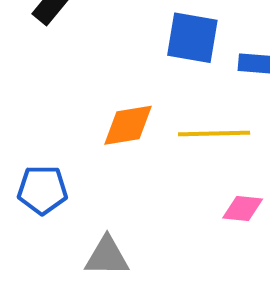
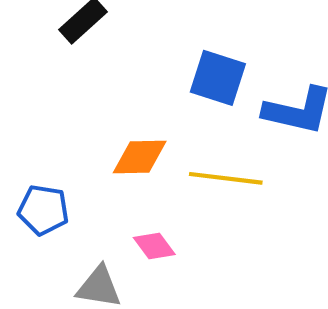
pink diamond: (243, 208) -> (154, 246), moved, turned 39

